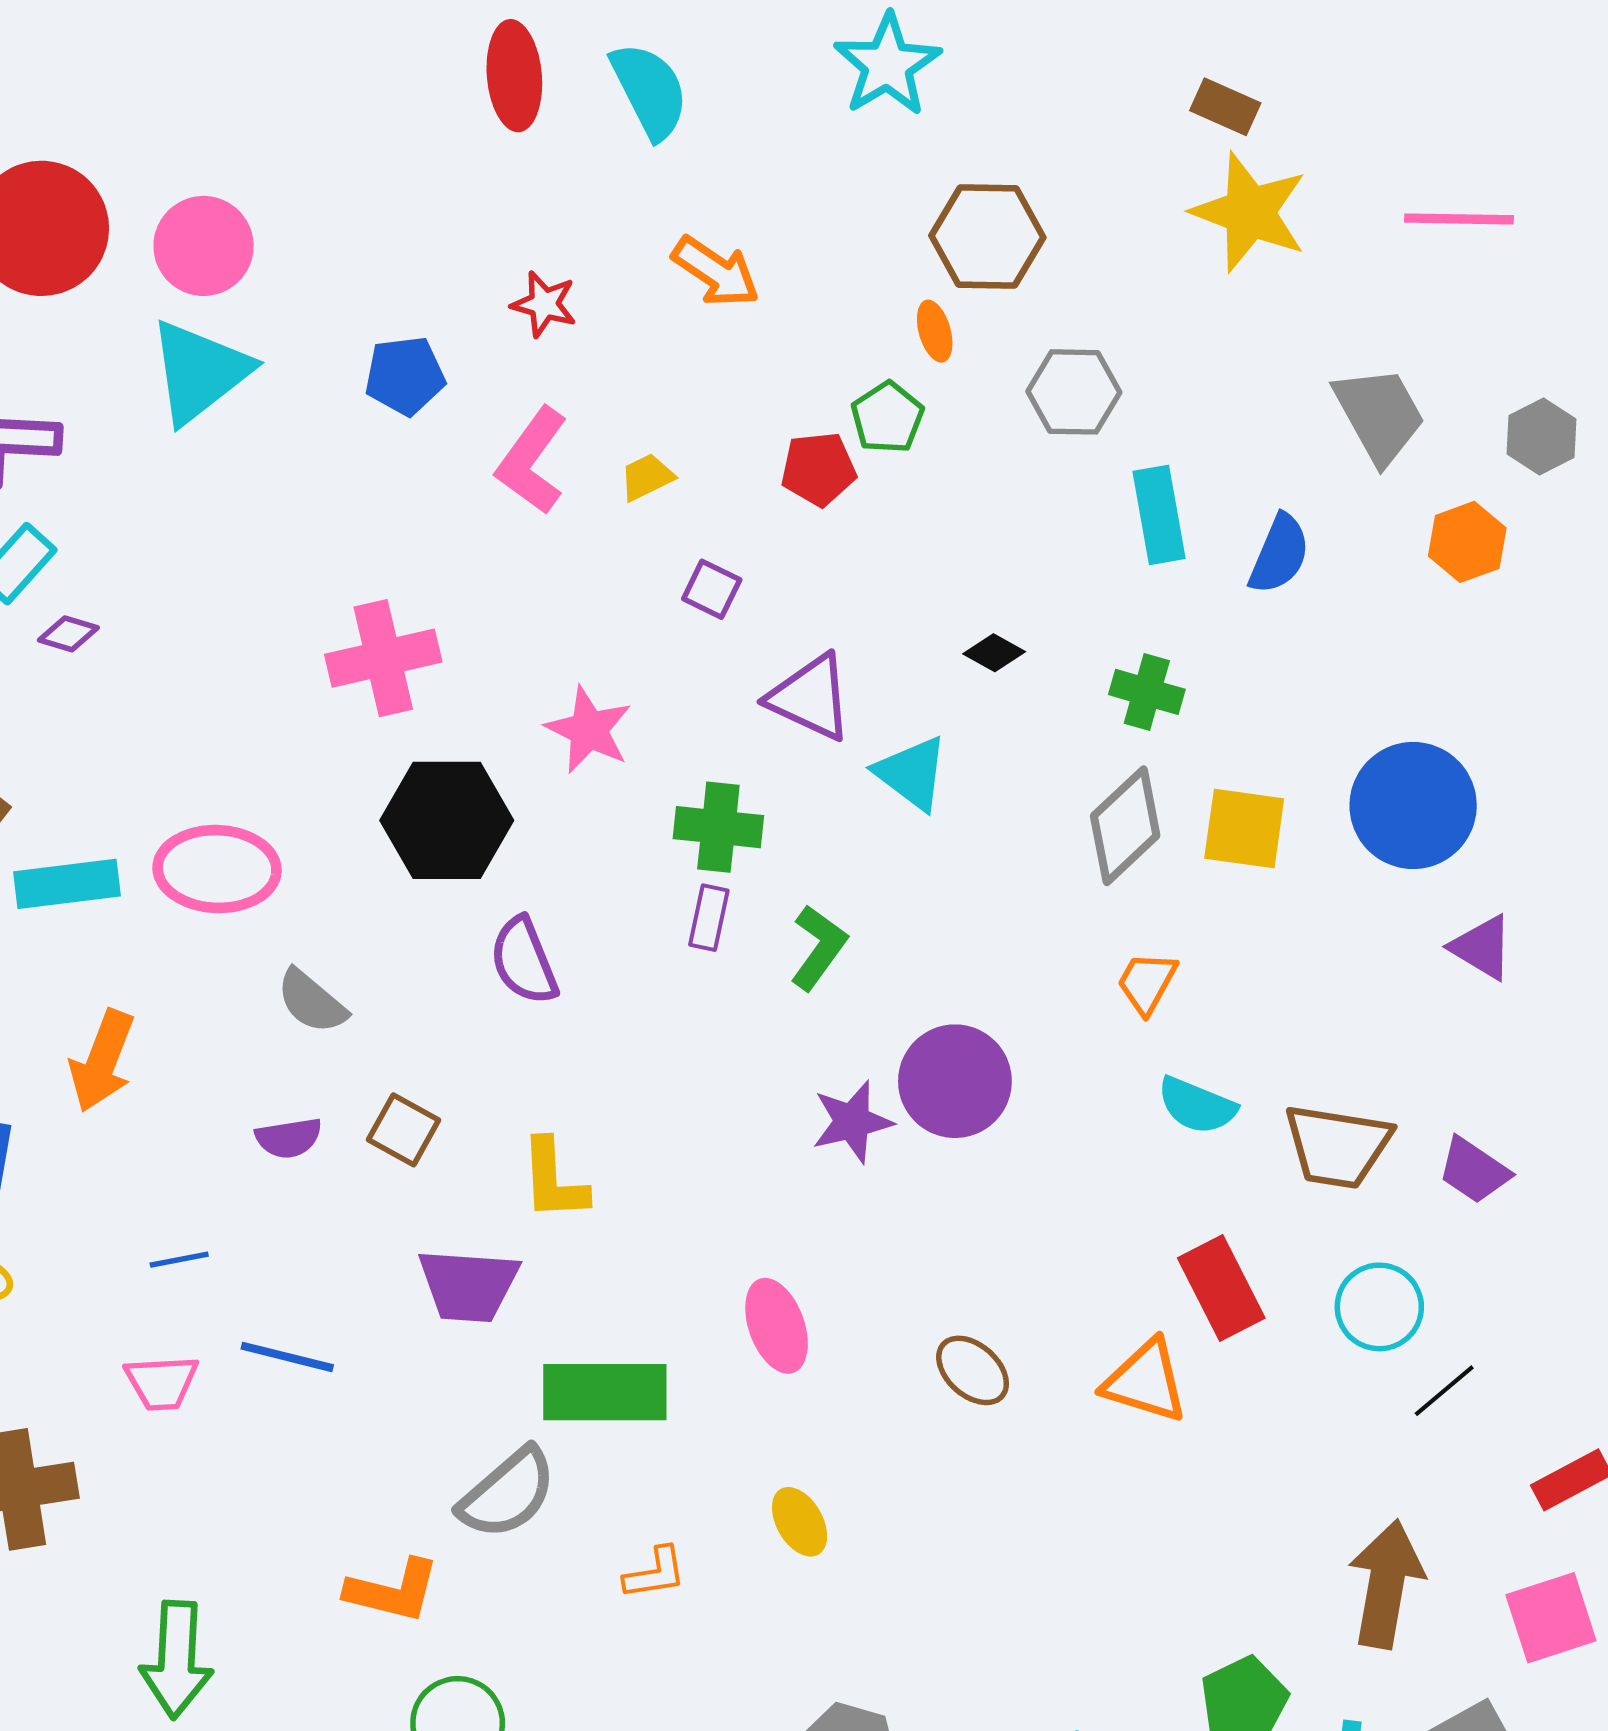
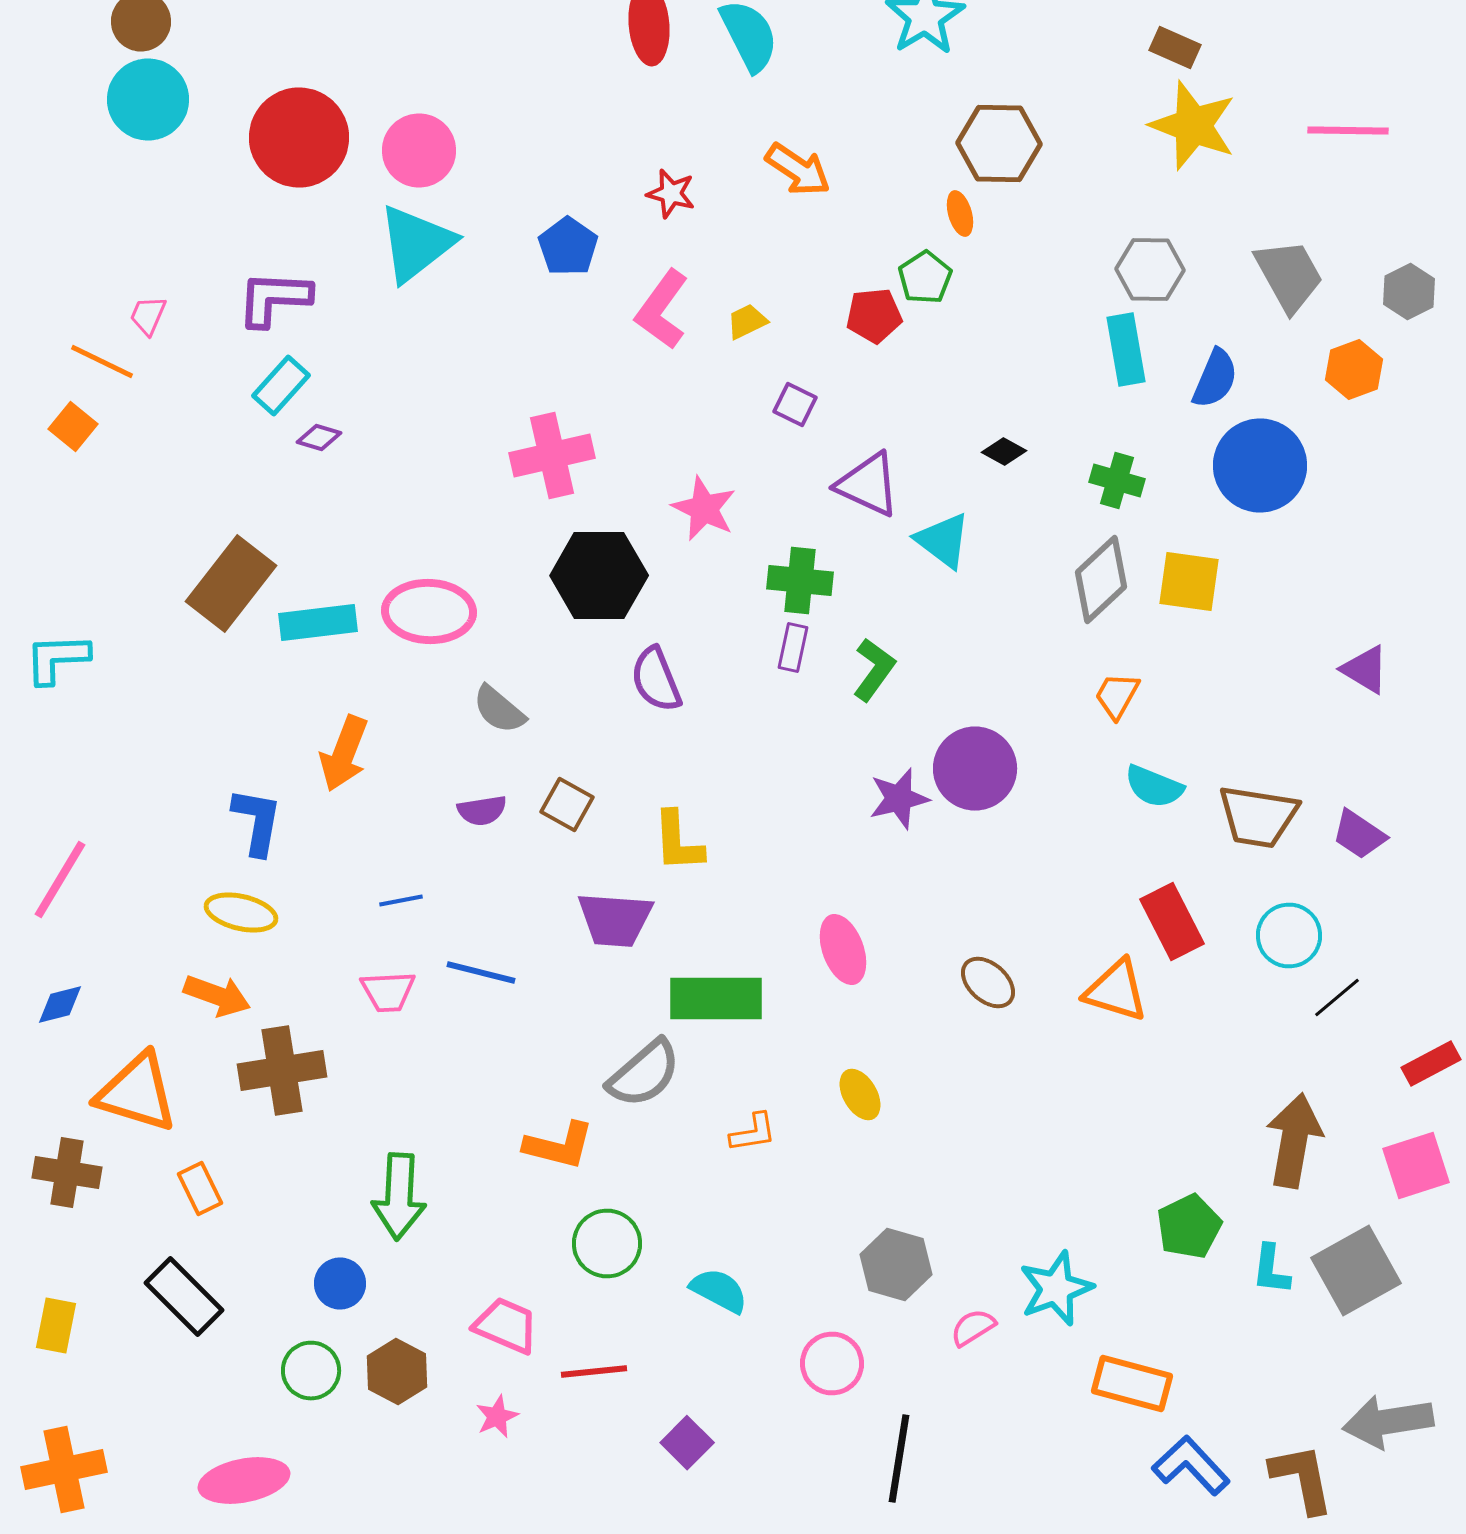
blue pentagon: (405, 376) -> (568, 246), turned -30
gray hexagon: (1074, 392) -> (1150, 270), moved
blue circle: (1413, 805) -> (1260, 466), moved

